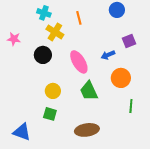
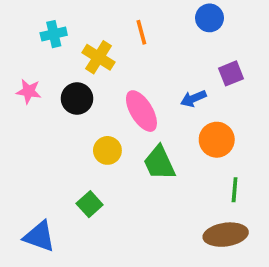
cyan cross: (44, 13) -> (54, 34), moved, turned -32
pink star: (14, 39) -> (29, 91), moved
yellow circle: (53, 91) -> (107, 150), moved
green square: (50, 114) -> (90, 204), turned 32
brown ellipse: (87, 130) -> (226, 235), moved

